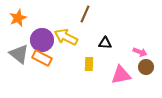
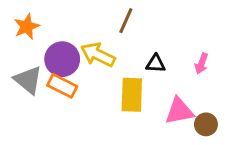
pink arrow: (140, 52) -> (202, 64), moved, turned 88
yellow rectangle: (89, 64) -> (132, 95), size x1.6
brown circle: (146, 67) -> (206, 124), moved

